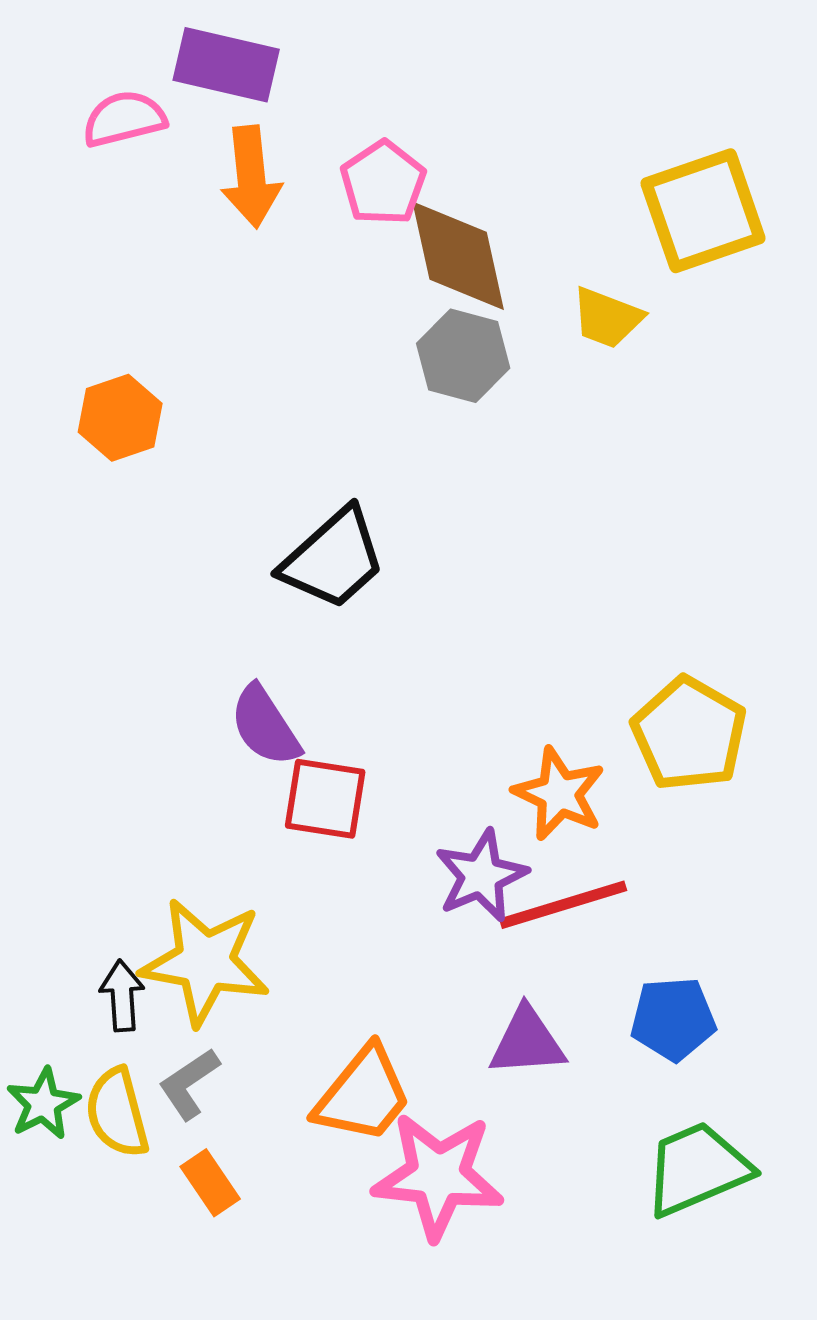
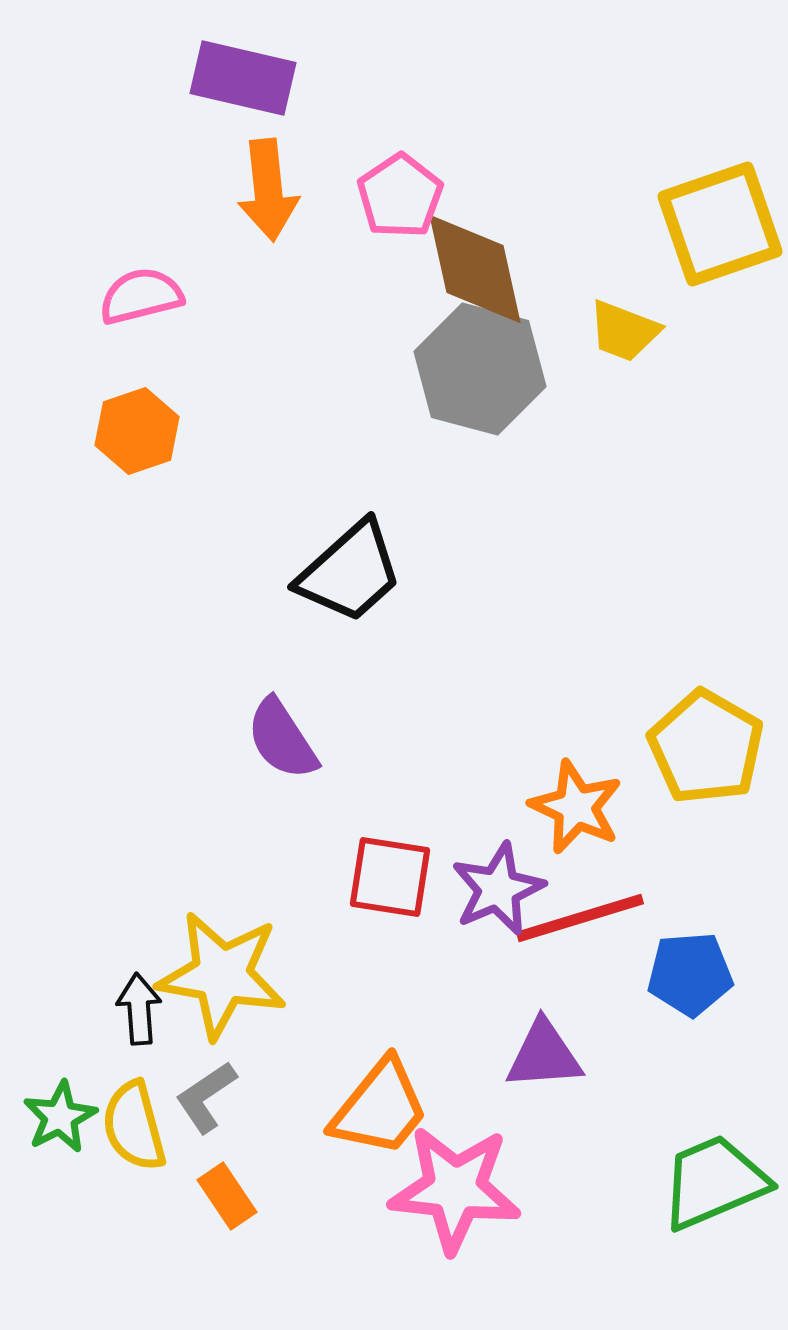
pink semicircle: (124, 119) -> (141, 296), moved
gray hexagon: (463, 356) -> (480, 369), size x1.4
red square: (325, 799) -> (390, 877), moved
blue pentagon: (673, 1019) -> (690, 974), moved

